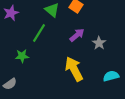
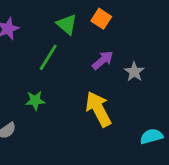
green star: (22, 56) -> (35, 100), moved
cyan semicircle: (111, 76) -> (151, 136), moved

